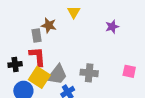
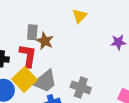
brown star: (49, 25) -> (45, 41), moved

